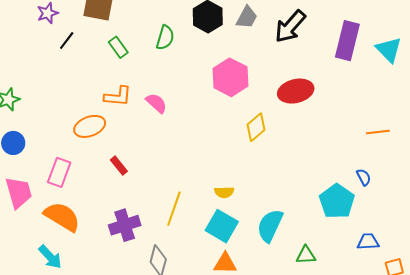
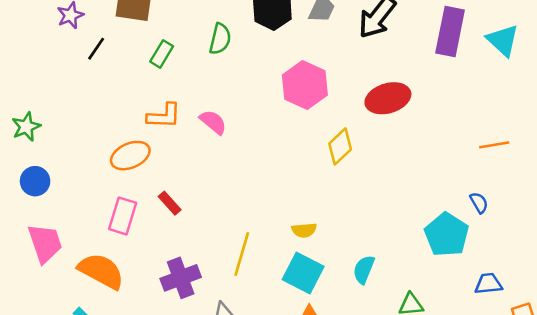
green rectangle: (118, 47) -> (162, 54), turned 70
pink rectangle: (59, 172) -> (123, 216), moved
cyan semicircle: (270, 226) -> (364, 269), size x0.7

